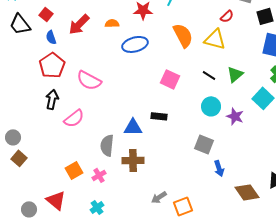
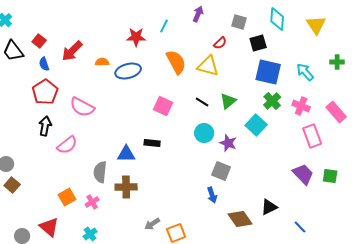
orange semicircle: (112, 23) -> (102, 62), moved
gray square: (204, 144) -> (221, 171), moved

